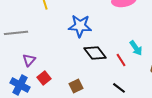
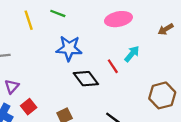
cyan arrow: (136, 48) -> (132, 54), moved, turned -105
red line: (121, 60) -> (113, 66), moved

